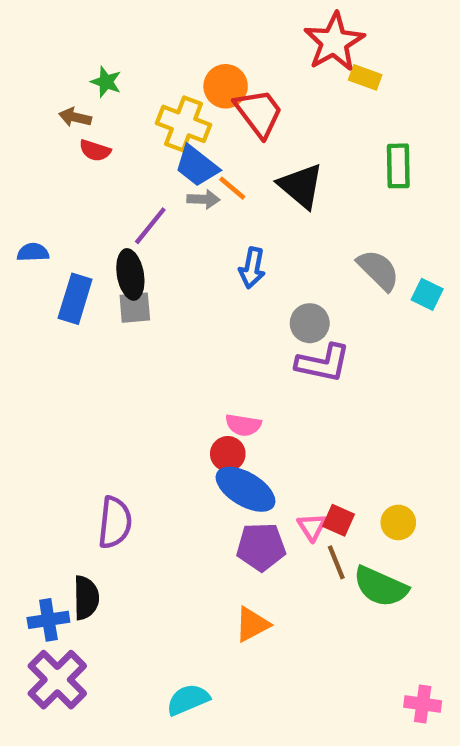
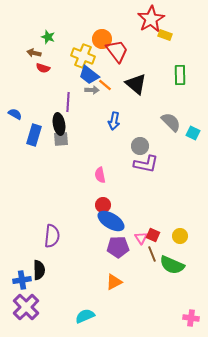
purple line: (150, 226) -> (68, 102), turned -36
blue semicircle: (33, 252) -> (15, 114), turned 32
pink semicircle: (243, 425) -> (100, 175), moved, turned 70

